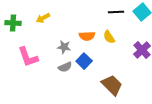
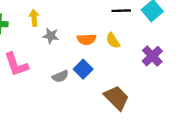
yellow arrow: (43, 18) -> (34, 18), turned 112
gray star: (64, 47) -> (51, 36), moved

